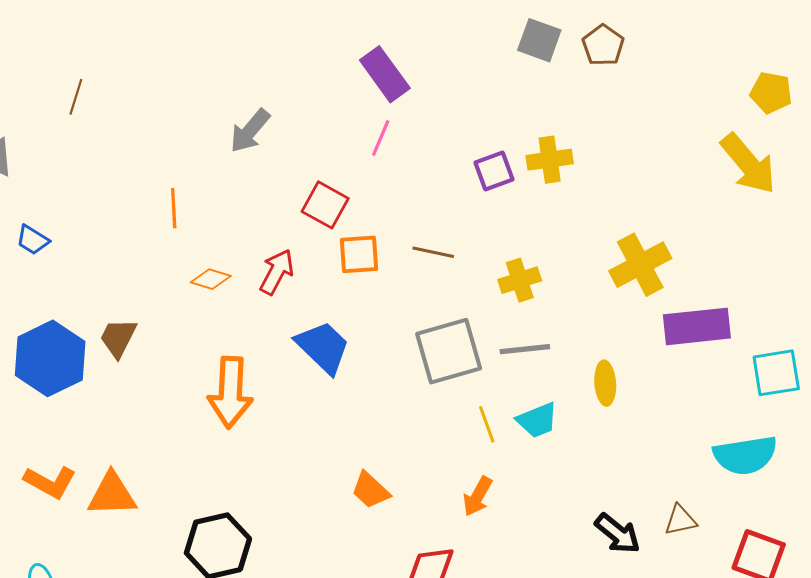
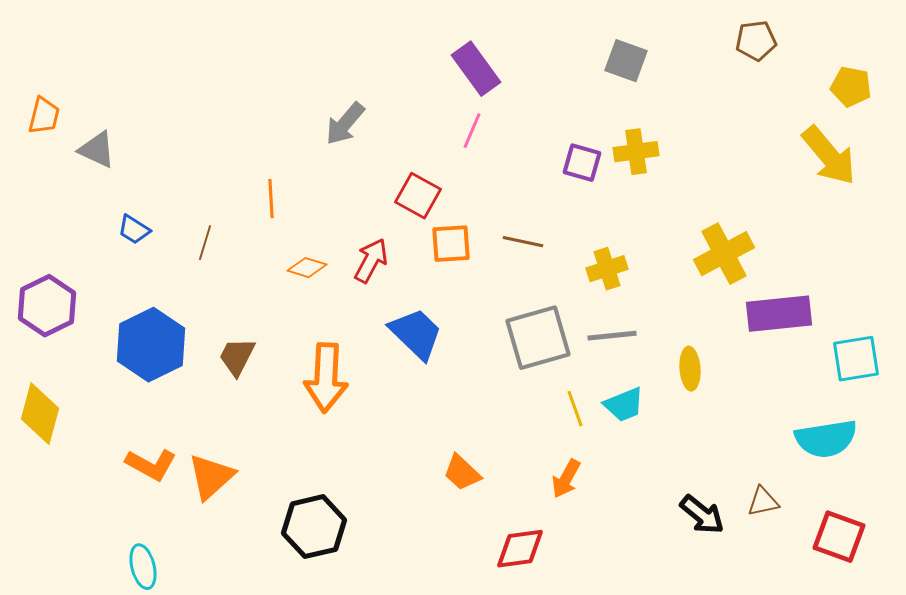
gray square: (539, 40) -> (626, 61), moved
brown pentagon: (603, 45) -> (756, 41), moved, turned 30
brown line: (76, 97) -> (205, 243), moved
purple square: (494, 171) -> (582, 163), turned 36
brown trapezoid: (118, 338) -> (237, 357), moved
orange triangle: (112, 494) -> (211, 477), turned -40

